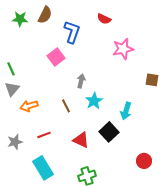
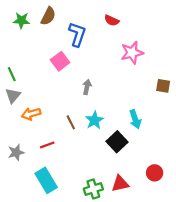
cyan star: (94, 101) -> (94, 120), moved
brown line: (66, 106) -> (71, 122), moved
cyan arrow: (126, 111) -> (135, 119), turned -36
red triangle: (81, 140) -> (120, 184), moved, turned -36

